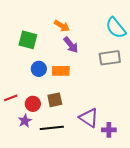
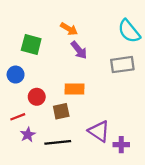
blue circle: (39, 69) -> (16, 75), moved
orange rectangle: (61, 71) -> (75, 89), moved
red line: (11, 98) -> (18, 117), moved
red circle: (33, 104) -> (37, 97), moved

